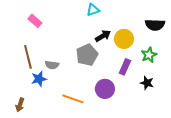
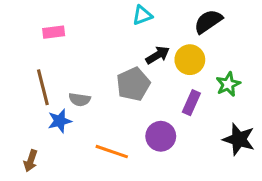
pink rectangle: (35, 21) -> (54, 32), turned -48
black semicircle: (155, 25) -> (208, 21), moved, turned 144
black star: (147, 83) -> (239, 139), moved, size x1.5

